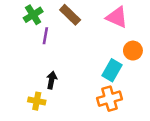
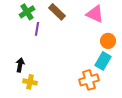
cyan rectangle: (112, 70) -> (103, 61), moved
black arrow: (52, 80) -> (20, 65), moved

